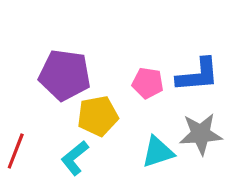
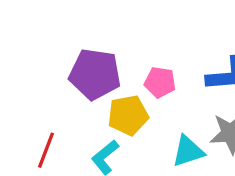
pink pentagon: (148, 83) -> (160, 82), moved

